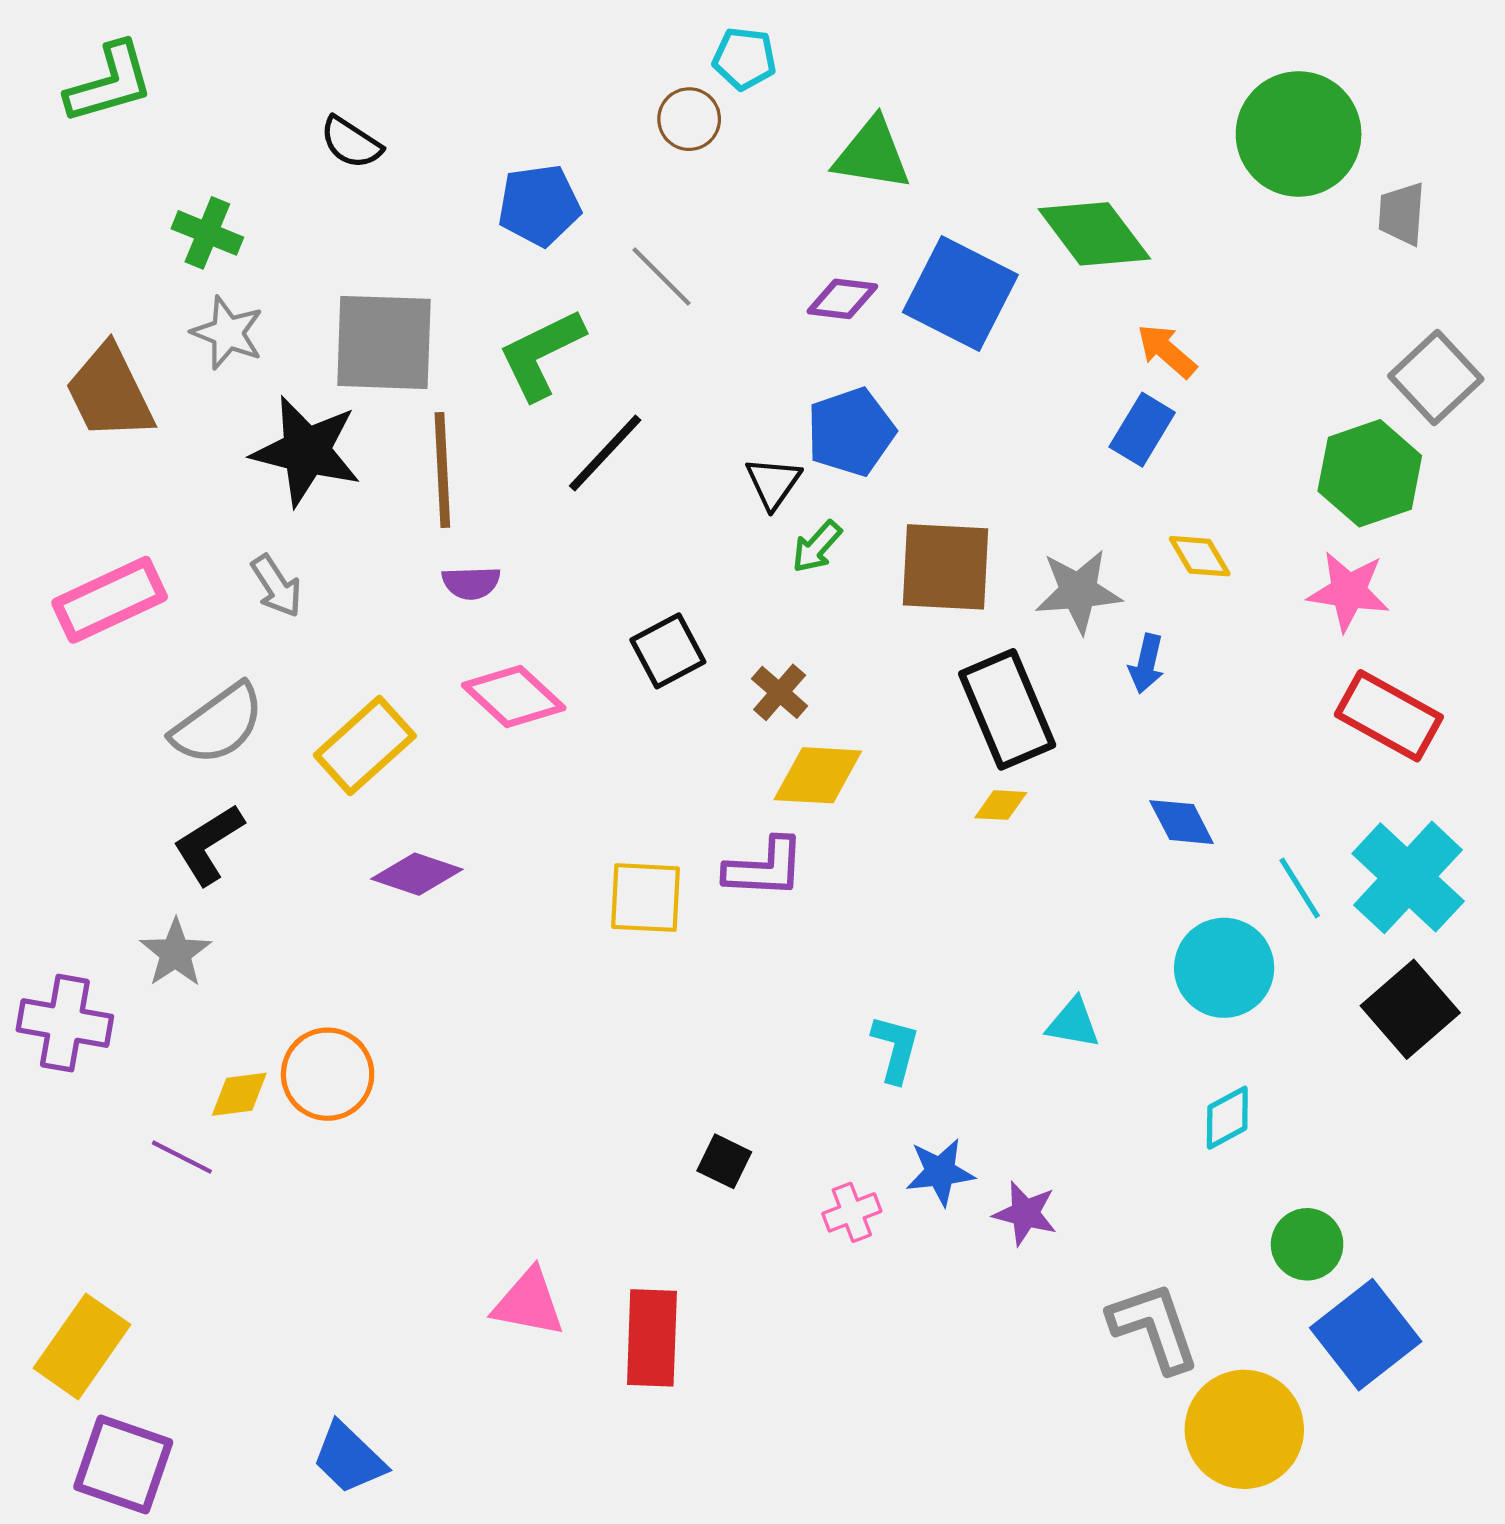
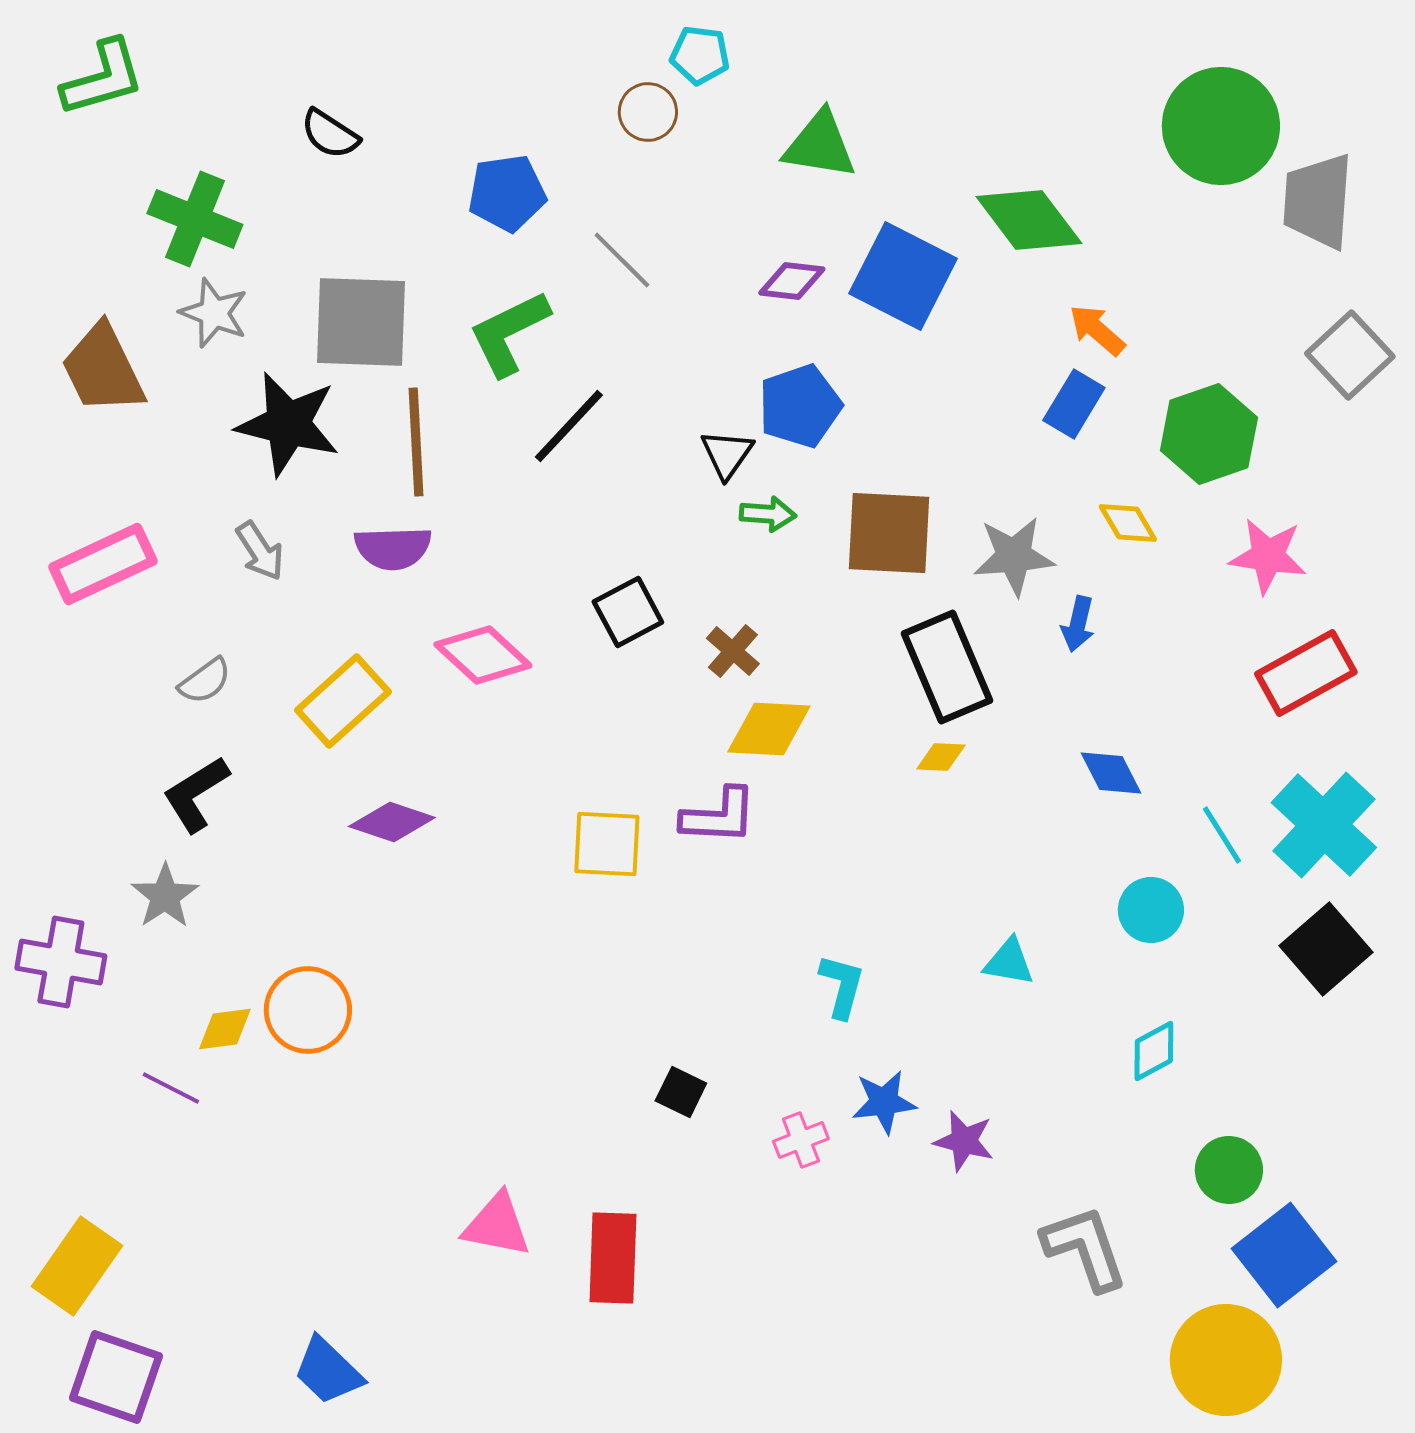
gray trapezoid: (1402, 214) -> (1318, 201), size x1.6
green cross: (207, 233) -> (195, 219), size x1.4
green hexagon: (1370, 473) -> (1209, 434), moved
green arrow: (817, 547) -> (768, 514), turned -128
purple semicircle: (471, 583) -> (393, 548), moved, size x1.4
red rectangle: (1389, 716) -> (1306, 673), turned -58
gray semicircle: (218, 724) -> (205, 681), size x0.6
cyan circle: (1224, 968) -> (1151, 910), size x0.7
yellow circle: (1244, 1429) -> (1226, 1360), moved

